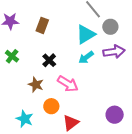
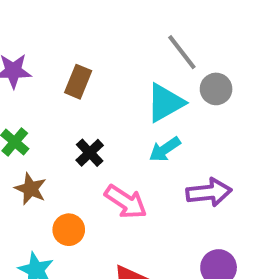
purple arrow: (114, 52) -> (209, 192), moved
brown star: (36, 85) -> (31, 189), moved
orange circle: (51, 106) -> (69, 230), moved

